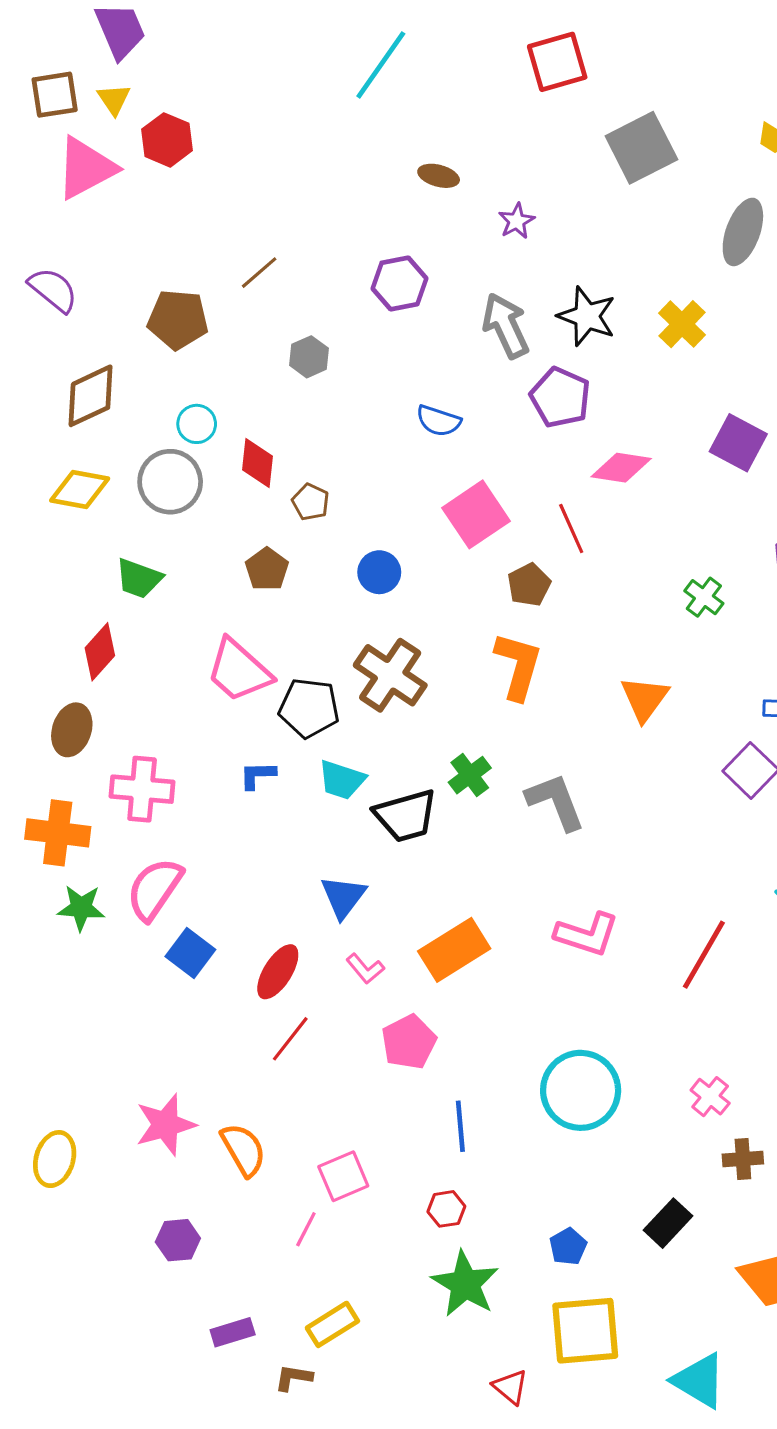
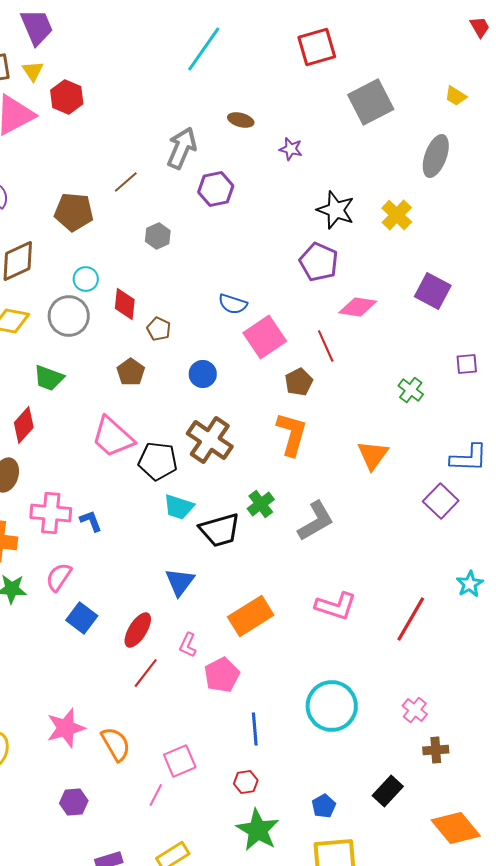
purple star: (517, 221) -> (291, 149), turned -30
gray arrow: (506, 326) -> (182, 148), moved, turned 48
blue semicircle: (439, 421) -> (233, 304), moved
blue L-shape: (258, 775) -> (91, 521), moved, turned 70
gray L-shape: (556, 802) -> (316, 521), turned 81
pink semicircle: (155, 889) -> (59, 577), size x0.7
pink L-shape: (365, 969) -> (188, 645), moved, turned 65

